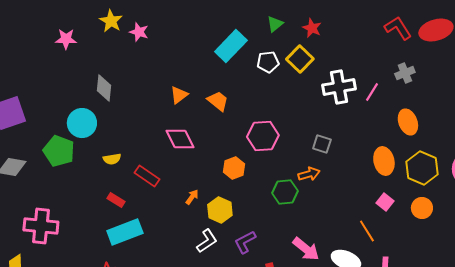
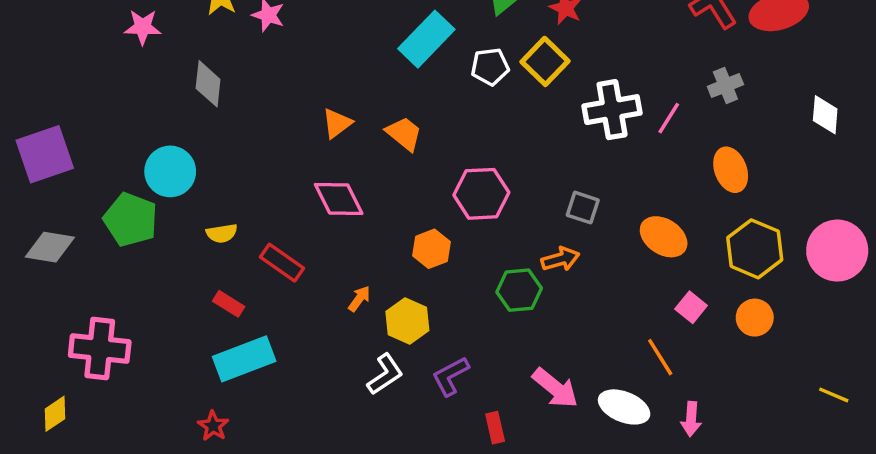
gray diamond: (104, 88) -> (208, 84), moved
orange ellipse: (384, 161) -> (664, 237), moved, turned -44

